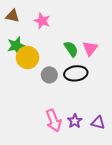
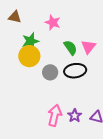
pink star: (42, 21) -> (53, 22), moved
green star: (16, 46) -> (30, 41), moved
pink arrow: (54, 121) -> (55, 115), turned -145

